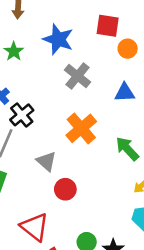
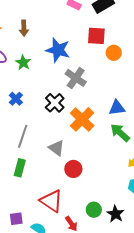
blue triangle: (125, 93) -> (117, 108), moved
black cross: (22, 115) -> (55, 103), moved

